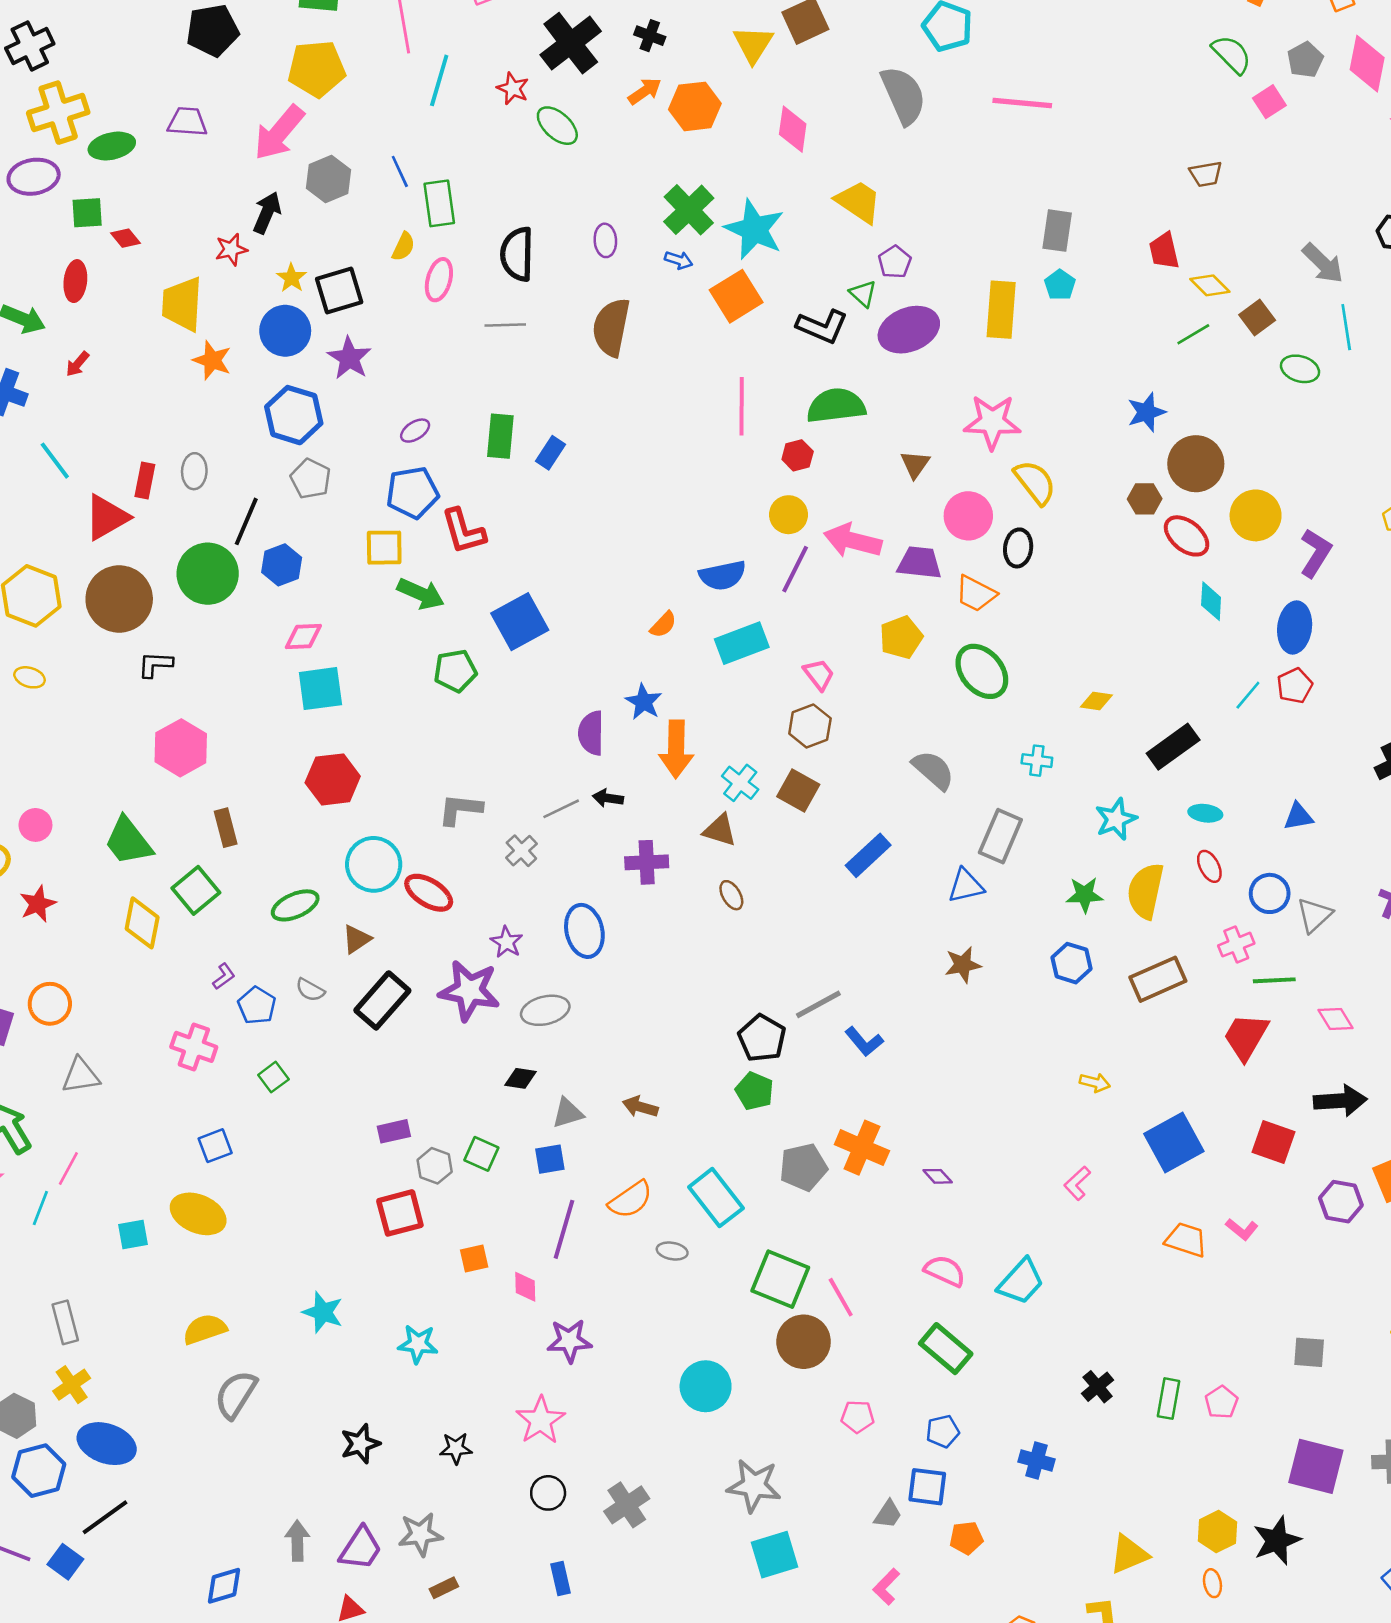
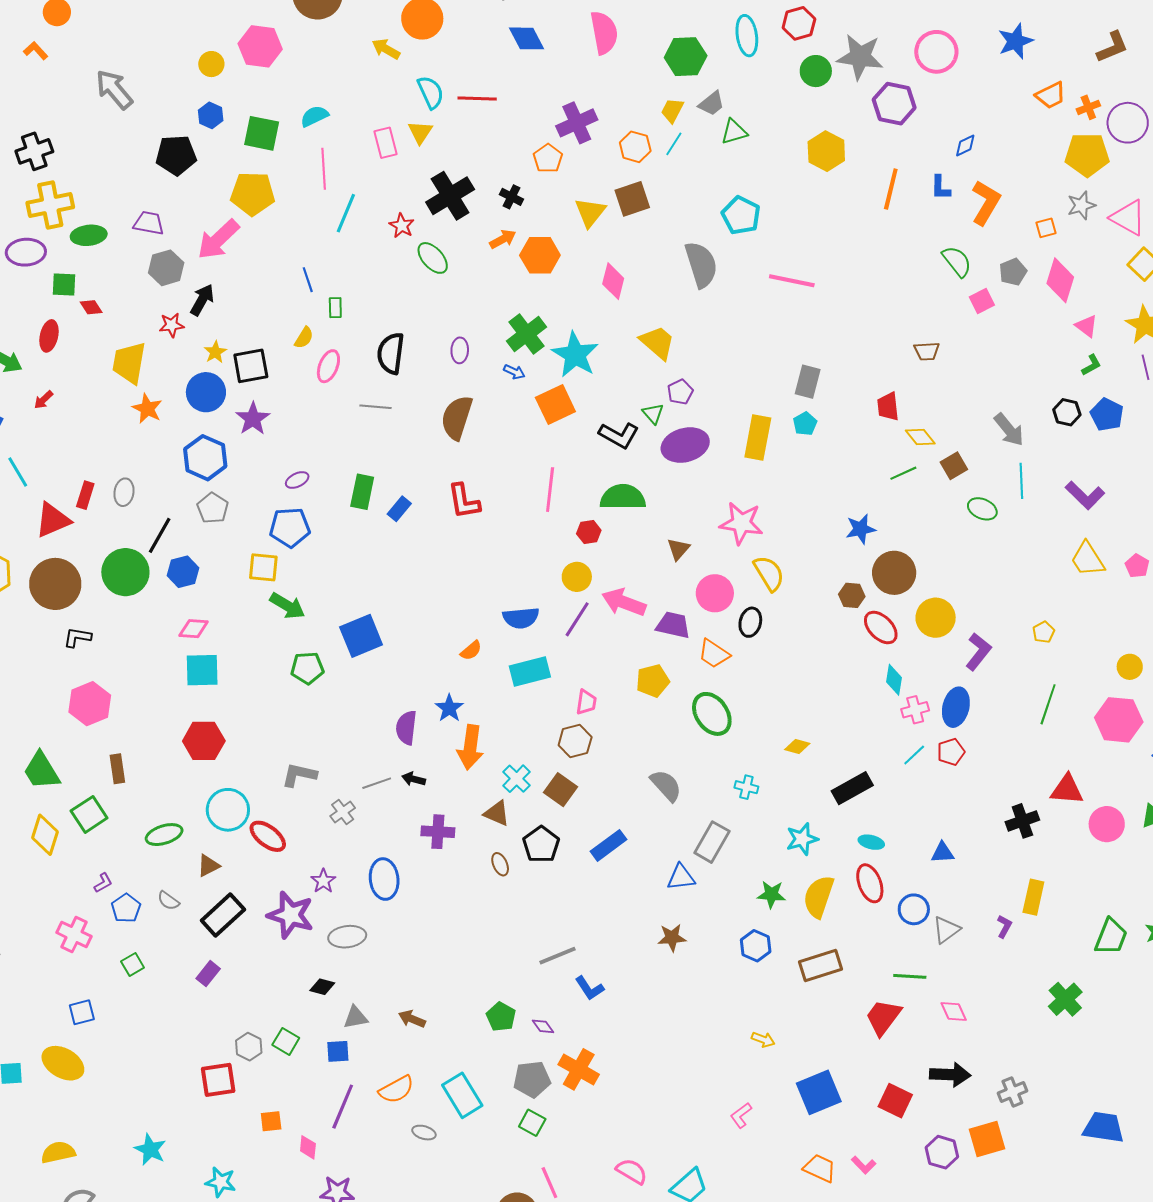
gray hexagon: (328, 179) -> (166, 268), moved
green rectangle: (439, 203) -> (335, 308), size x0.6
red L-shape: (463, 531) -> (464, 501), moved
pink trapezoid: (819, 674) -> (586, 702), turned 40
red ellipse: (1209, 866) -> (870, 883), size x1.5
pink cross: (1236, 945) -> (915, 710), moved
black pentagon: (762, 1038) -> (541, 844), moved
purple rectangle: (394, 1131) -> (208, 974), moved, turned -45
purple diamond: (938, 1176) -> (543, 1026), moved
green square: (780, 1279) -> (532, 1123), moved, size x0.6

